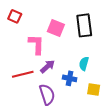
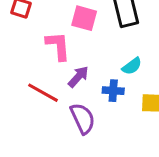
cyan semicircle: (84, 64) -> (132, 66), turned -136
red line: (23, 74) -> (43, 93), turned 50

